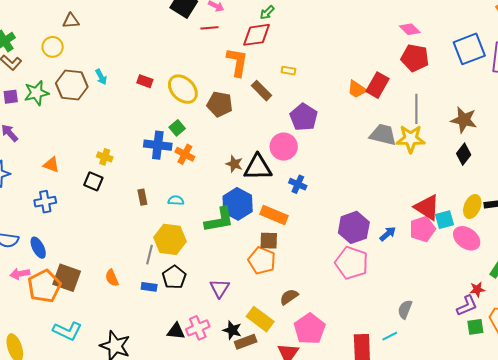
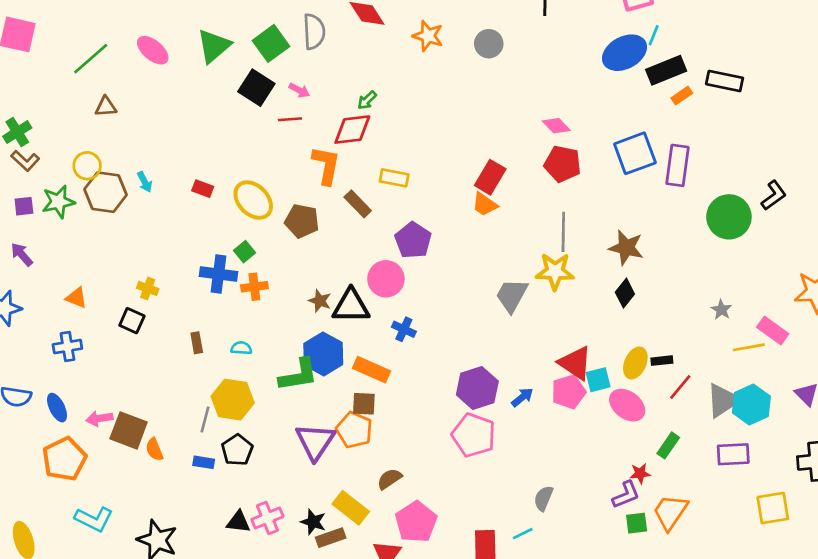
yellow circle: (53, 47) -> (87, 166), moved
yellow rectangle: (288, 71) -> (394, 178), size x1.5
red rectangle: (378, 85) -> (490, 177), moved
gray trapezoid: (383, 135) -> (512, 295), moved, turned -76
orange cross: (185, 154) -> (254, 287), turned -36
pink arrow: (20, 274) -> (99, 418), moved
brown square: (67, 278) -> (129, 430), moved
purple triangle: (220, 288) -> (315, 442), moved, size x1.5

